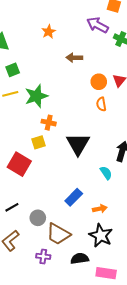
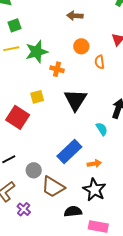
orange circle: (99, 82) -> (81, 46), moved
orange cross: (49, 123) -> (57, 69), moved
blue rectangle: (74, 197) -> (69, 152), size x1.4
purple cross: (43, 256) -> (24, 209), moved, turned 32

